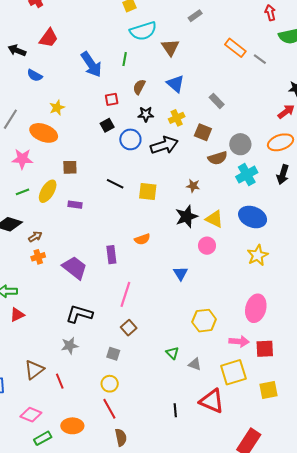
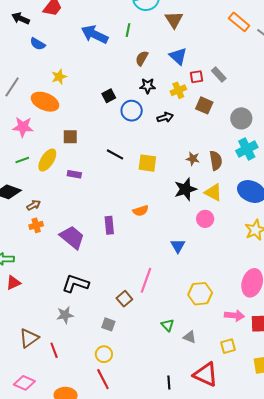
blue arrow: (91, 64) -> (95, 34), turned 148
red square: (112, 99) -> (196, 77), moved
black arrow: (164, 145) -> (165, 117), size x0.6
brown semicircle: (218, 158) -> (216, 161), moved, turned -84
pink line: (125, 294) -> (146, 280), moved
yellow square: (233, 372) -> (228, 346), size x0.6

